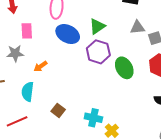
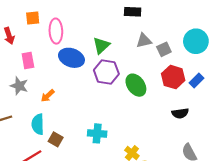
gray star: (15, 53) -> (19, 86), turned 30
brown square: (58, 110) -> (56, 139), moved
cyan cross: (93, 118) -> (97, 133), moved

